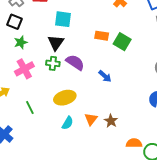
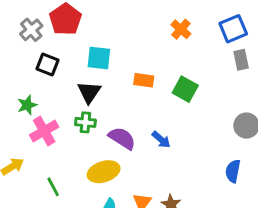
black square: (15, 22) -> (48, 64), moved
orange rectangle: (102, 36) -> (144, 80), moved
green star: (21, 42) -> (27, 105), moved
purple semicircle: (75, 62) -> (122, 138), moved

